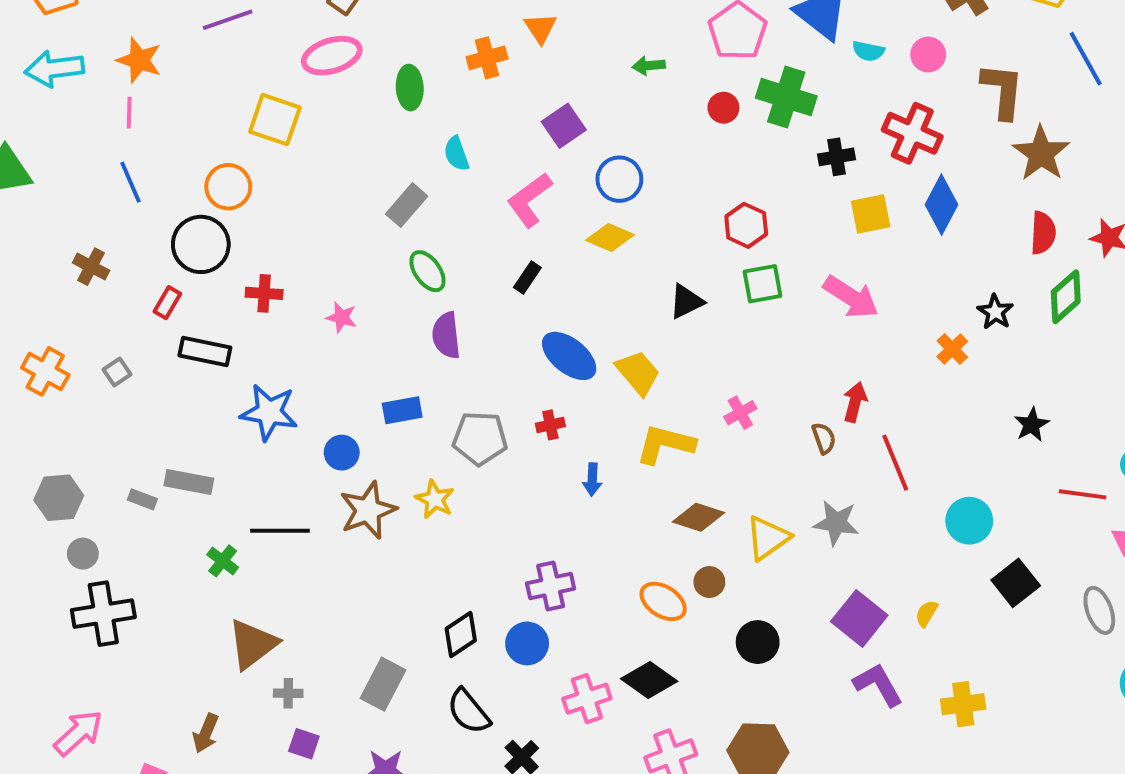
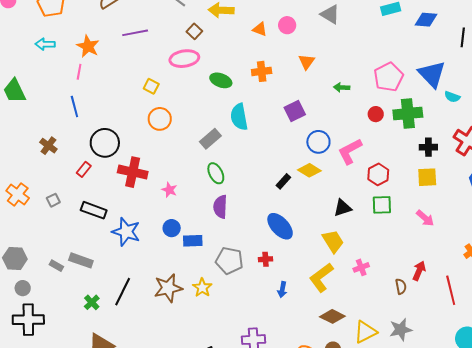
orange triangle: (540, 28) -> (306, 62), moved
cyan arrow: (54, 69) -> (45, 44), size x0.7
green ellipse: (410, 88) -> (221, 80), turned -75
green cross: (786, 97) -> (408, 114), turned -32
yellow square: (275, 120) -> (151, 86), size x0.6
cyan semicircle: (456, 154) -> (239, 117), size x1.5
orange circle: (228, 187) -> (160, 119), moved
pink L-shape: (530, 200) -> (350, 151), moved
yellow square: (871, 214) -> (427, 177), moved
black rectangle: (527, 278) -> (283, 181), moved
red cross: (264, 293) -> (133, 172), size x1.6
pink arrow: (851, 297) -> (425, 218), size x0.7
black rectangle: (205, 352) -> (94, 210), moved
yellow trapezoid: (638, 373) -> (333, 241), moved
yellow L-shape: (665, 444) -> (321, 277), turned -60
blue circle: (342, 453) -> (172, 228), moved
red line: (895, 463) -> (451, 290), moved
gray star: (836, 523) -> (401, 330), turned -30
black line: (280, 531) -> (123, 292), turned -72

